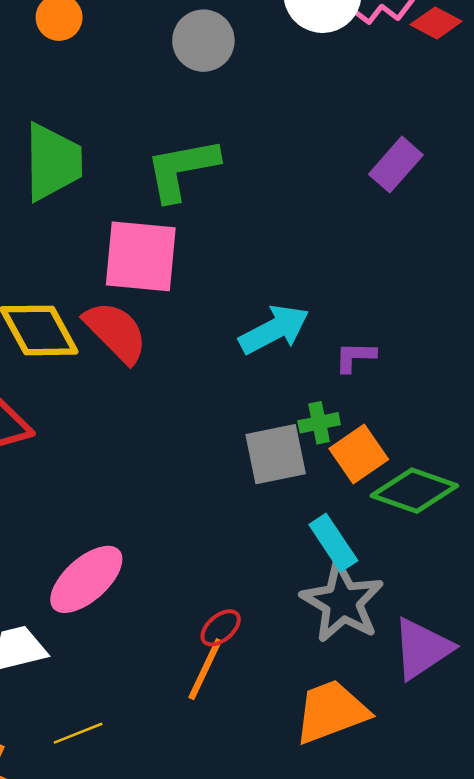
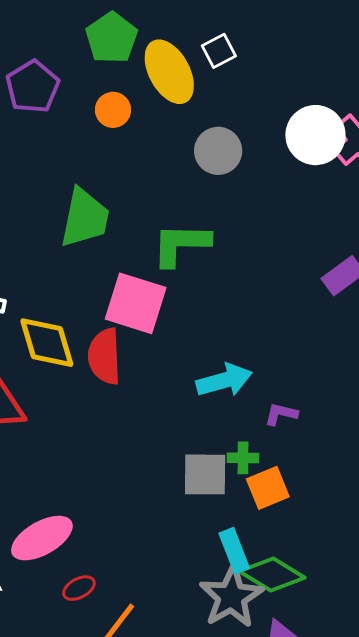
red semicircle: (116, 332) -> (104, 356), turned -150
green diamond: (414, 491) -> (272, 574), moved
red ellipse: (221, 628) -> (79, 588), moved

